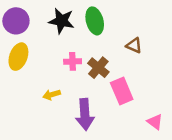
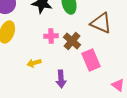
brown triangle: (134, 45) -> (101, 23), size x1.6
purple arrow: (85, 114) -> (61, 79), size x0.7

